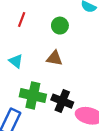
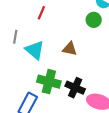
green circle: (60, 26) -> (94, 20), moved
cyan triangle: (16, 61) -> (35, 50), size x1.5

